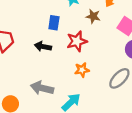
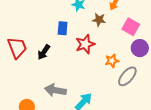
black arrow: (43, 46) -> (44, 52), moved, turned -63
orange star: (82, 70) -> (112, 61), moved

